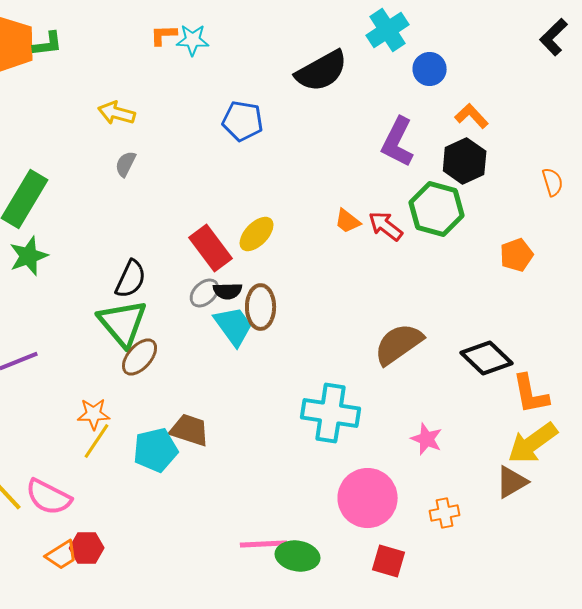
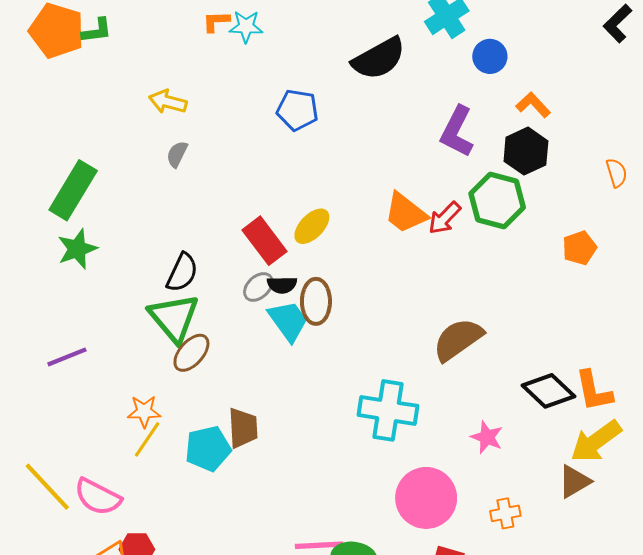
orange trapezoid: (348, 221) -> (406, 213), size x1.6
red arrow: (386, 226) -> (445, 218), turned -84
black diamond: (487, 358) -> (549, 391), moved
brown trapezoid: (190, 430) -> (243, 428), turned 69

